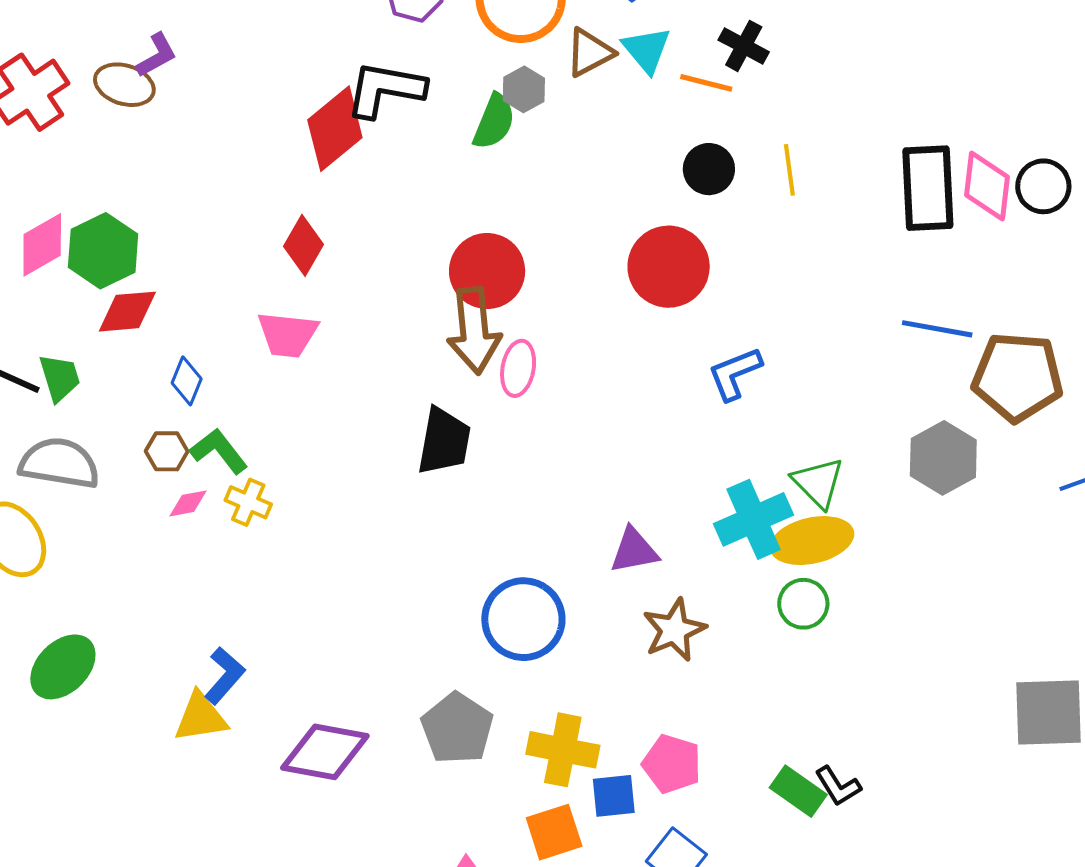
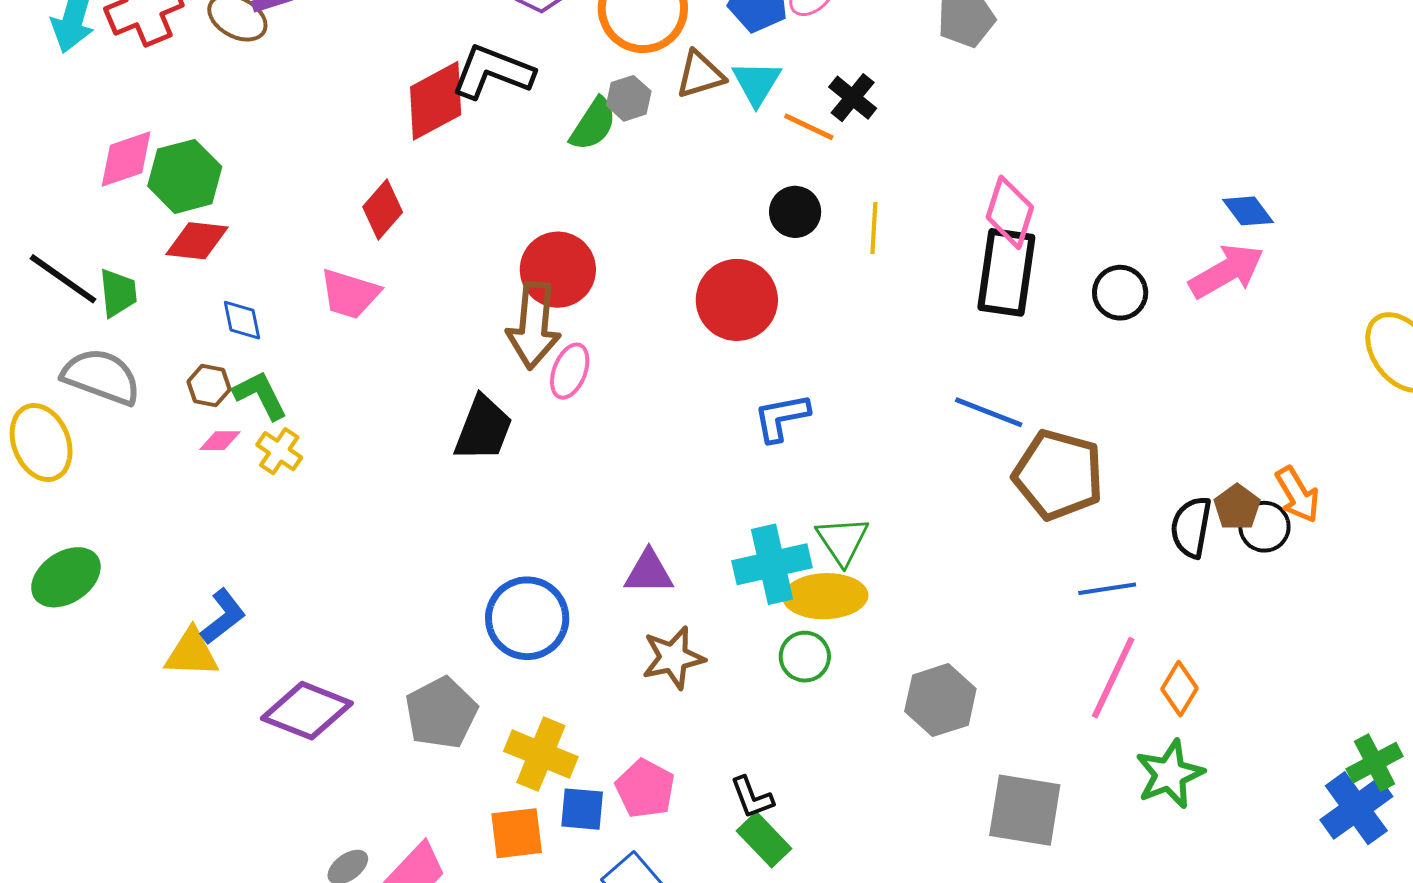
pink diamond: (987, 186) -> (1010, 212), moved
blue diamond: (187, 381) -> (242, 320), turned -45
gray hexagon: (943, 458) -> (940, 700), moved
black L-shape: (838, 786) -> (752, 797), moved

